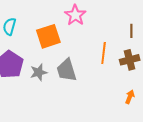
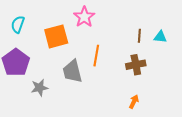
orange line: (104, 53) -> (96, 56), moved
gray star: (39, 72) -> (39, 88), moved

